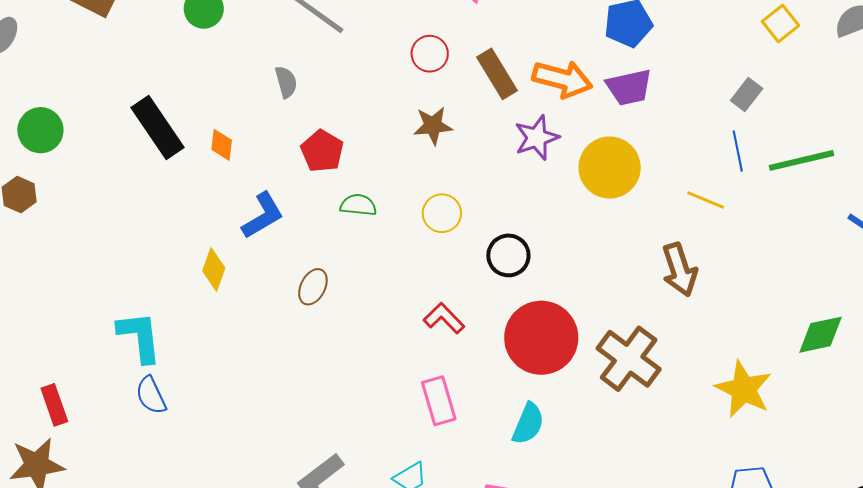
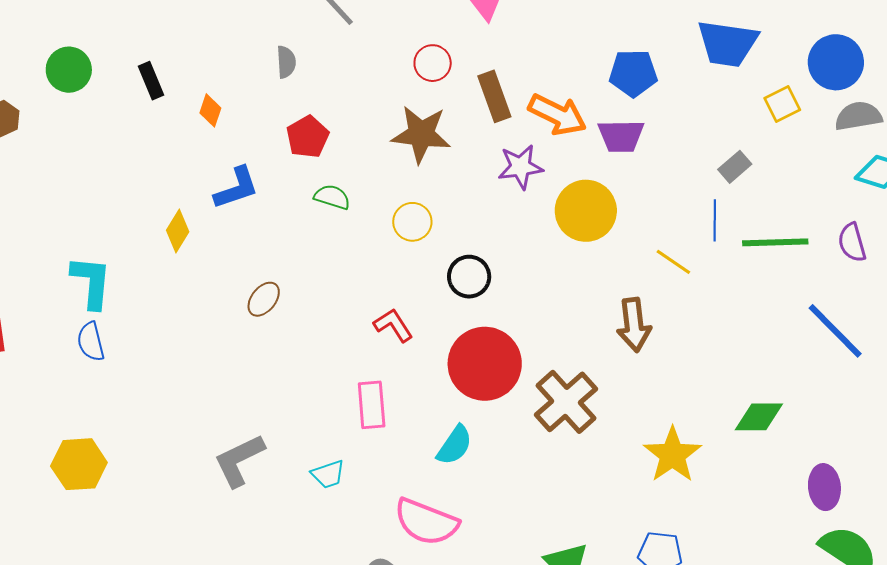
brown star: (433, 126) -> (421, 134), size x1.5
black rectangle: (158, 127) -> (151, 81), size x0.6
green circle: (40, 130) -> (69, 70), moved
brown ellipse: (313, 287) -> (264, 299), moved

